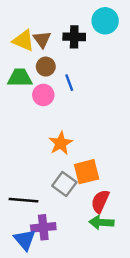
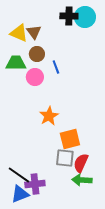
black cross: (74, 37) -> (69, 16), moved
gray square: (64, 184) -> (65, 158), moved, turned -30
black line: (23, 200) -> (19, 175), moved, turned 30
blue triangle: (25, 240) -> (20, 194), turned 48

